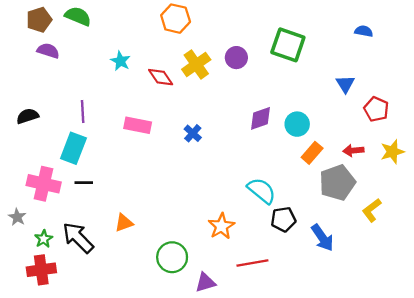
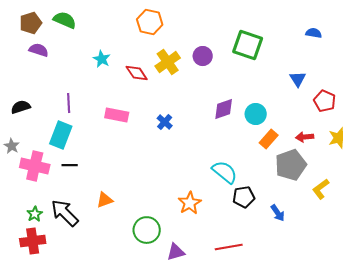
gray star: (17, 217) -> (12, 146), moved
blue arrow: (322, 238) -> (278, 213), size x0.7
red line: (252, 263) -> (229, 247), moved

